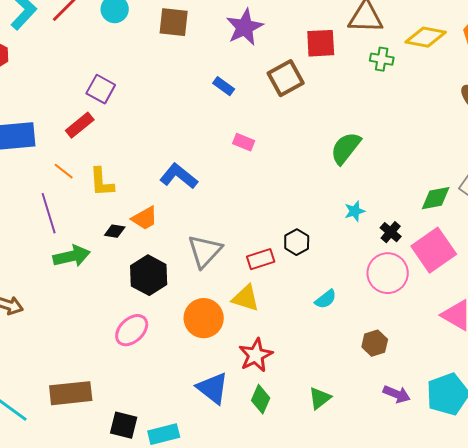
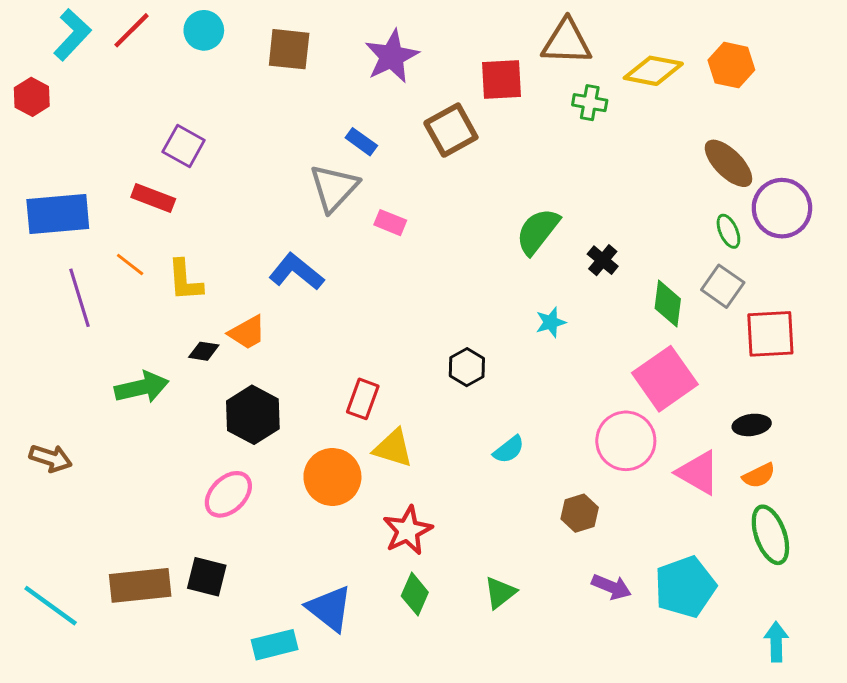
red rectangle: (80, 125) -> (153, 198), turned 60
green diamond: (436, 198) -> (668, 304), turned -72
purple line: (49, 213) -> (79, 298), moved
black cross: (391, 232) -> (603, 260), moved
gray triangle: (205, 251) -> (334, 188), moved
red rectangle: (261, 259) -> (363, 399), moved, turned -52
pink circle: (388, 273) -> (626, 441), moved
blue triangle: (213, 388) -> (330, 609), moved
black square: (124, 425) -> (207, 577), moved

